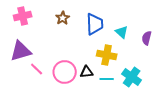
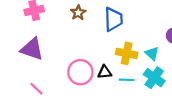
cyan triangle: (122, 32) -> (152, 53), moved
purple triangle: (21, 51) -> (32, 49), turned 35
pink line: (37, 69) -> (36, 89), moved

